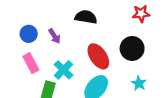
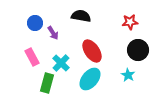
red star: (141, 14) -> (130, 22), moved
blue circle: (29, 34) -> (35, 23), moved
black circle: (132, 48) -> (138, 50), moved

